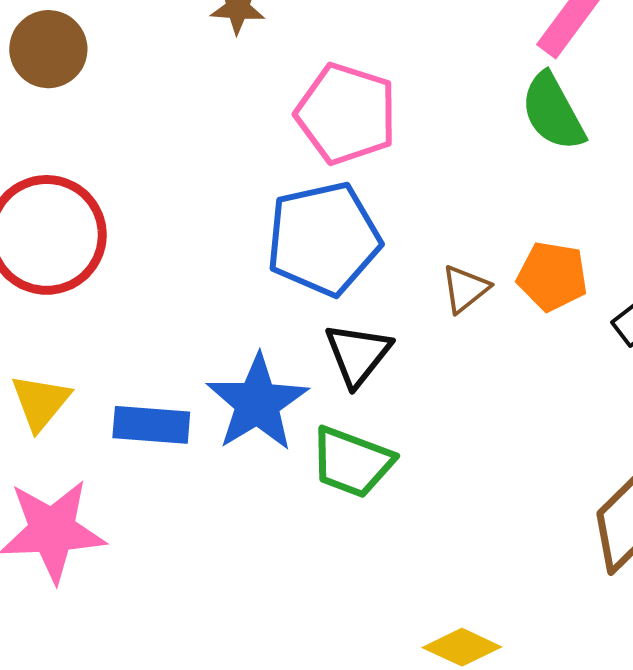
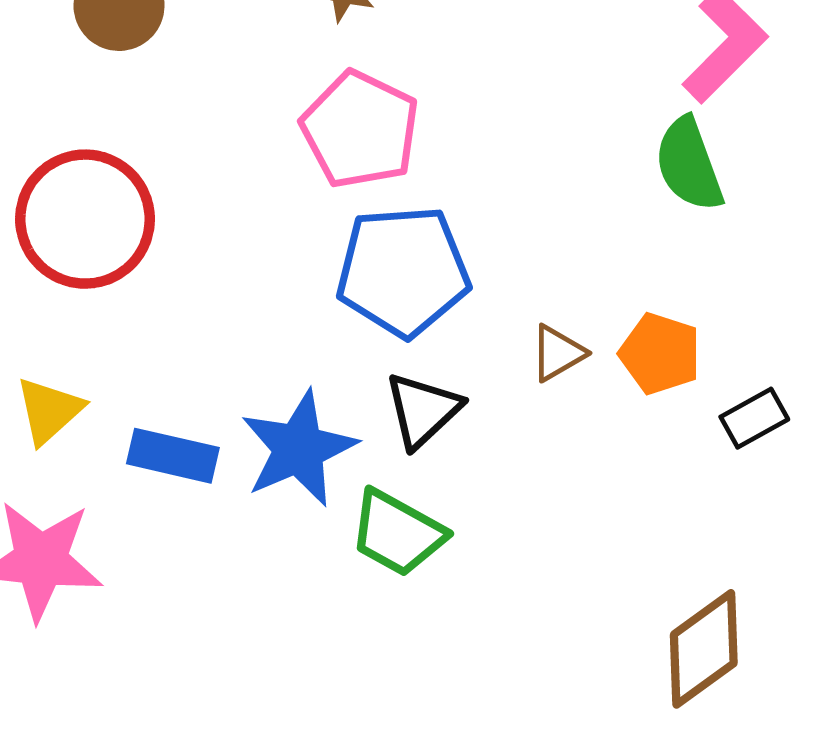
pink pentagon: (346, 114) -> (360, 130), moved

